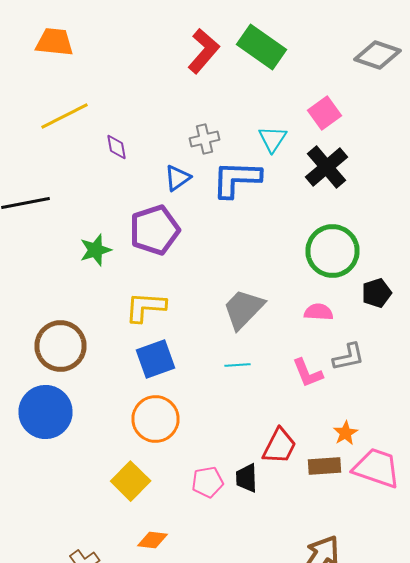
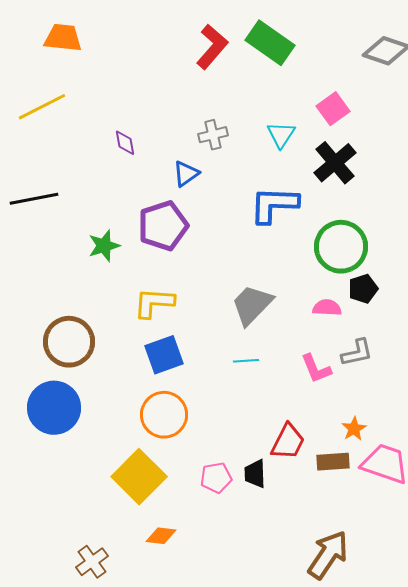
yellow line: (64, 116) -> (42, 107), moved
blue L-shape: (236, 179) -> (274, 205), moved
black pentagon: (376, 293) -> (363, 289), moved
yellow square: (130, 481) -> (139, 477), size x1.4

